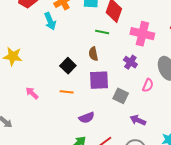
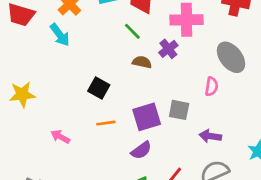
green line: (102, 32) -> (132, 31), turned 48
brown semicircle: (93, 54) -> (142, 62), moved, turned 128
purple cross: (130, 62) -> (168, 49), moved, turned 32
purple square: (99, 80) -> (147, 117), moved

